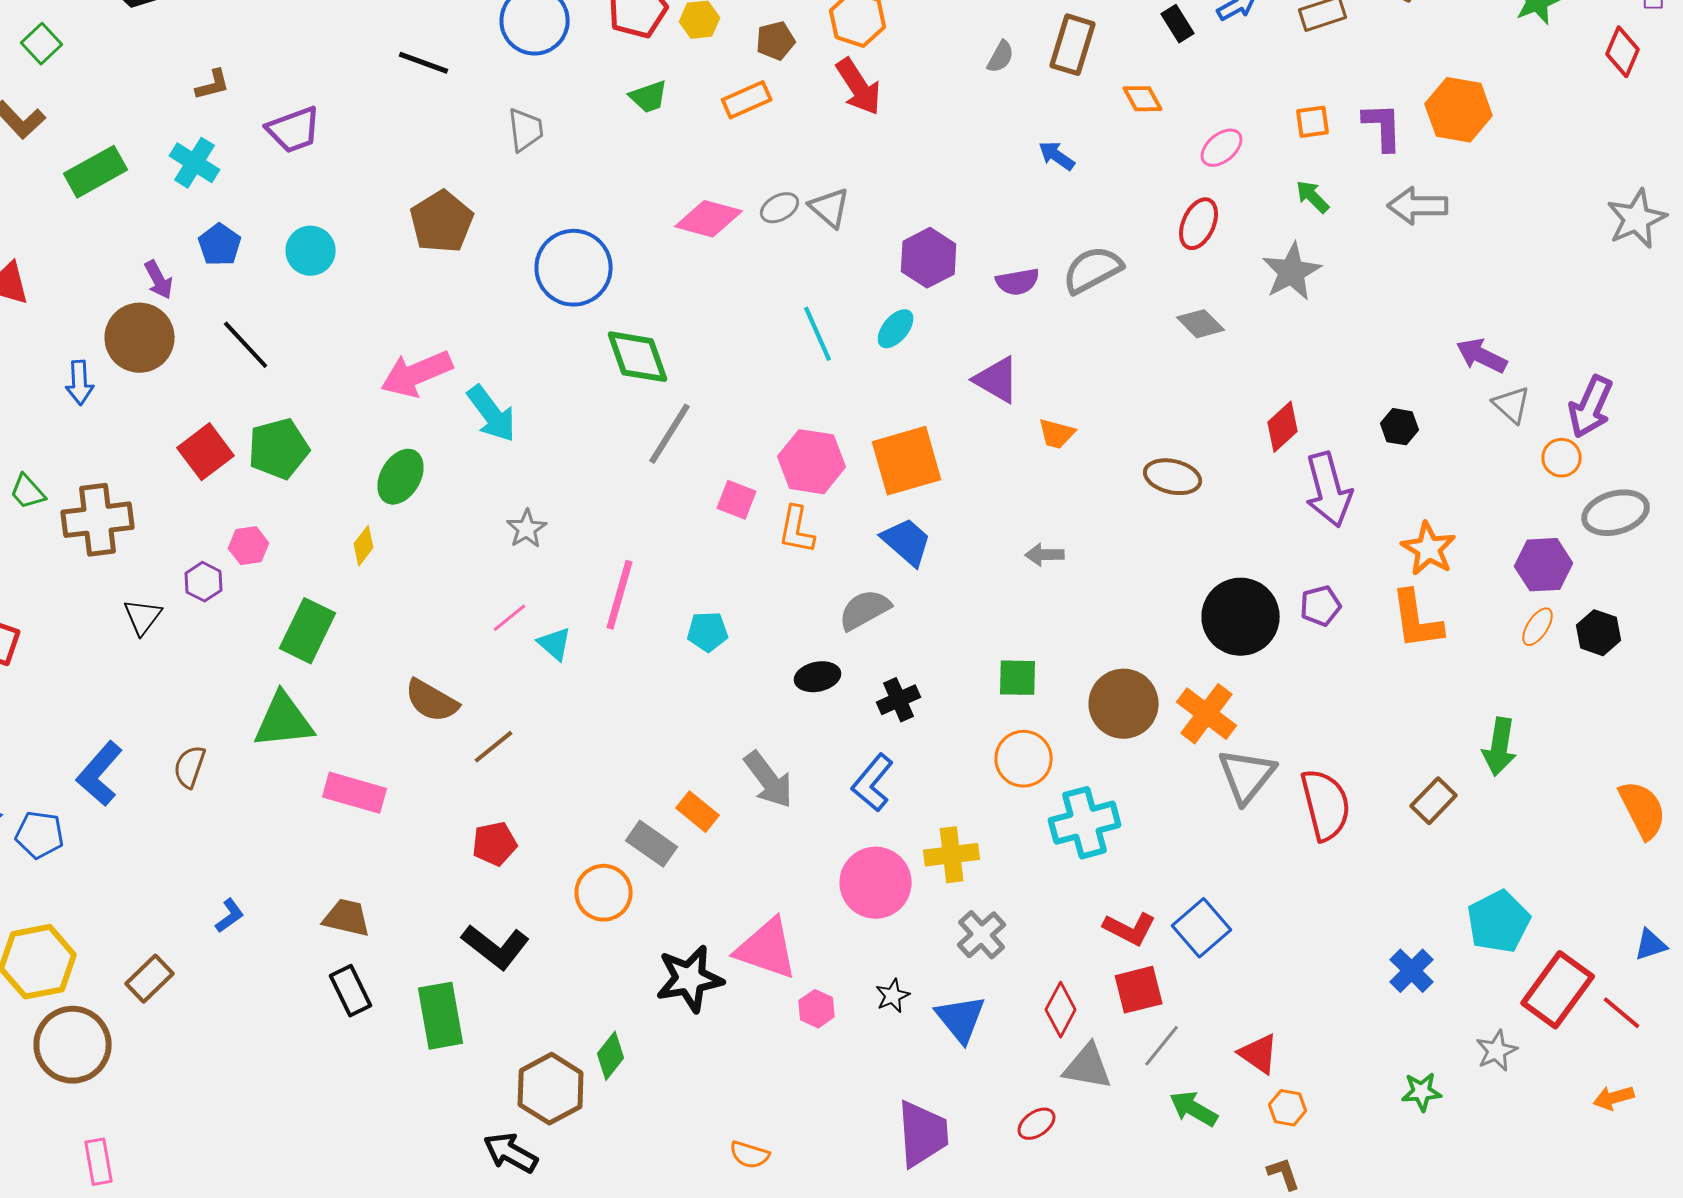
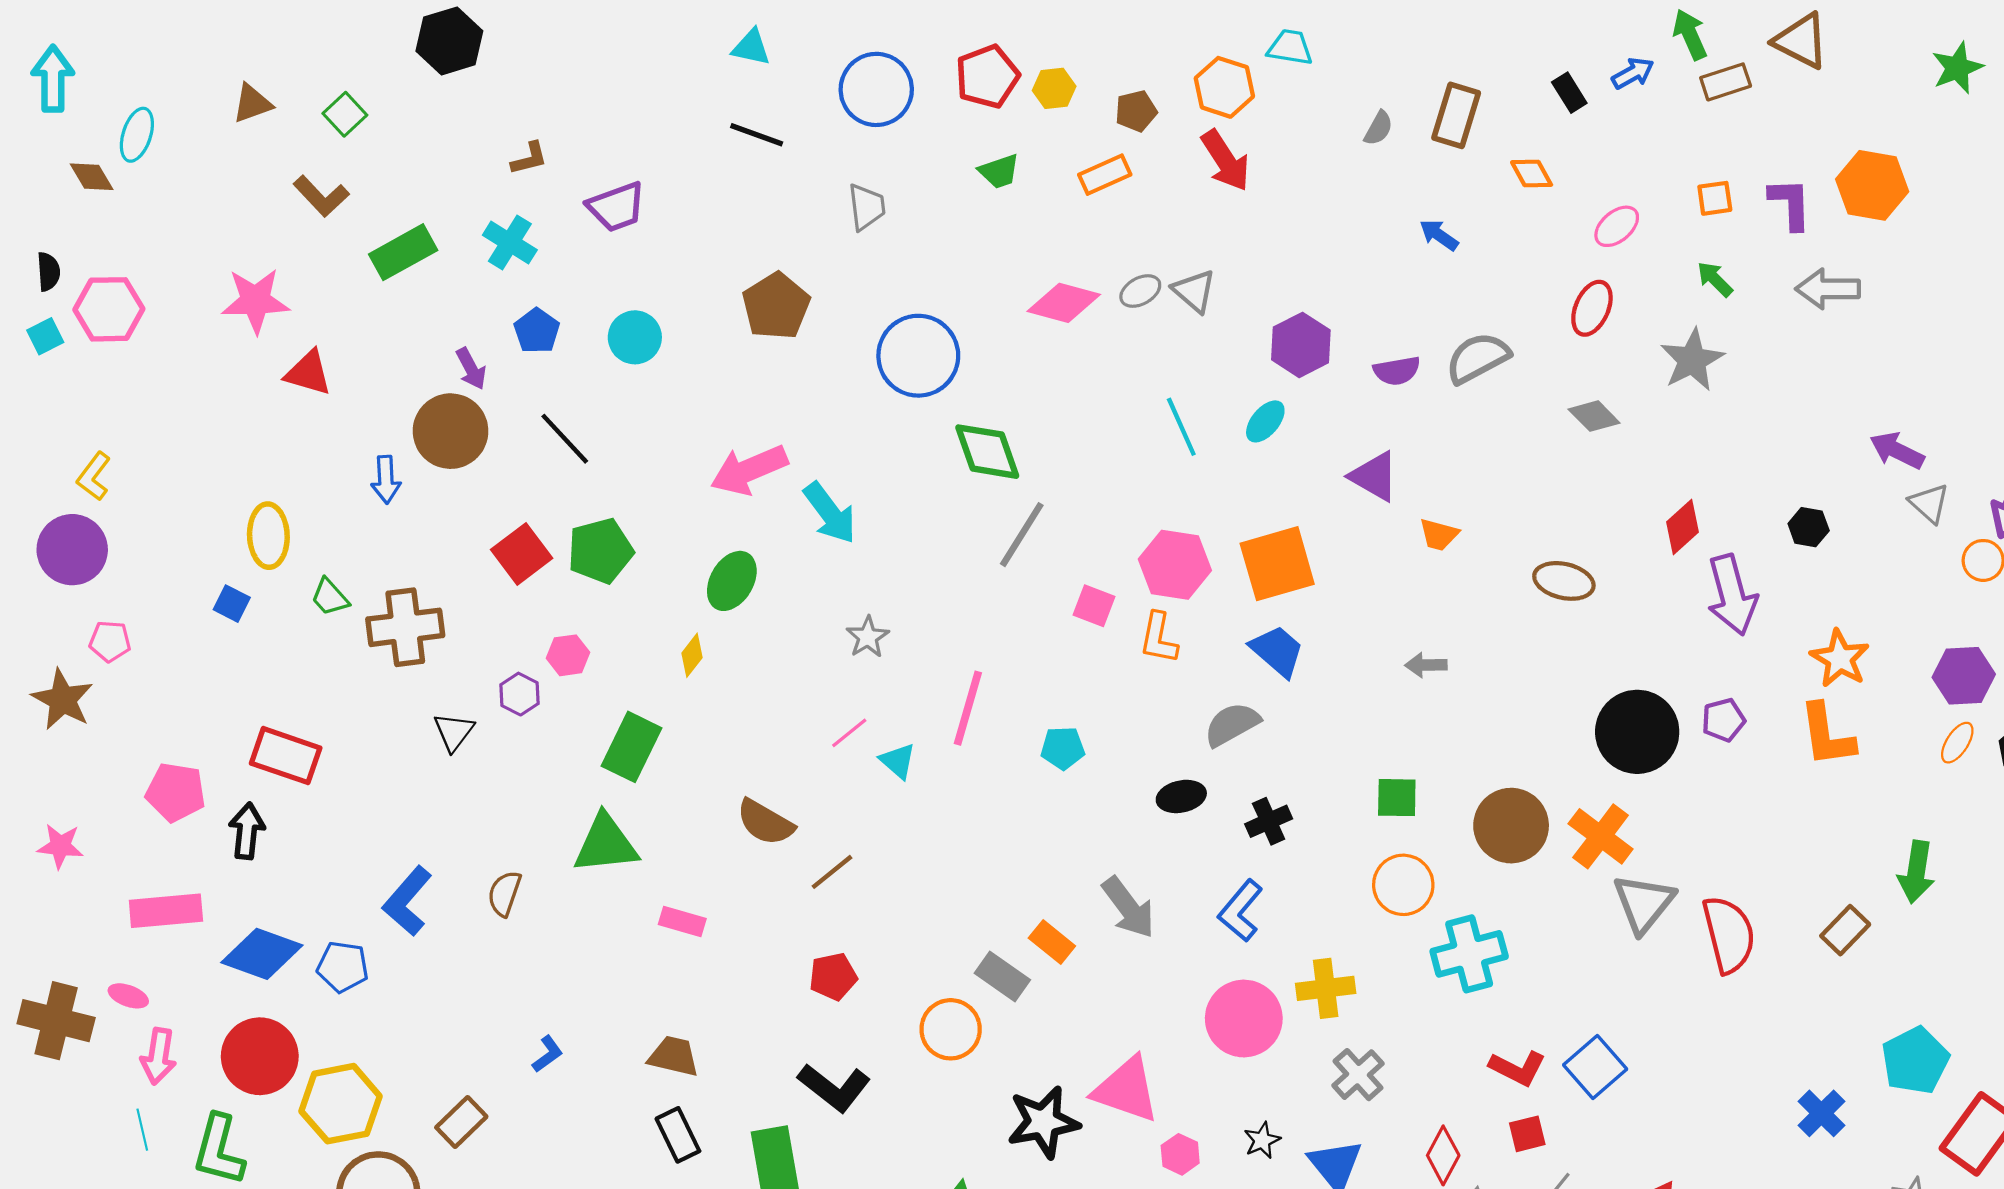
pink rectangle: (355, 793) -> (682, 922), size x0.7
red square: (1139, 990) -> (1527, 1134), size x0.7

